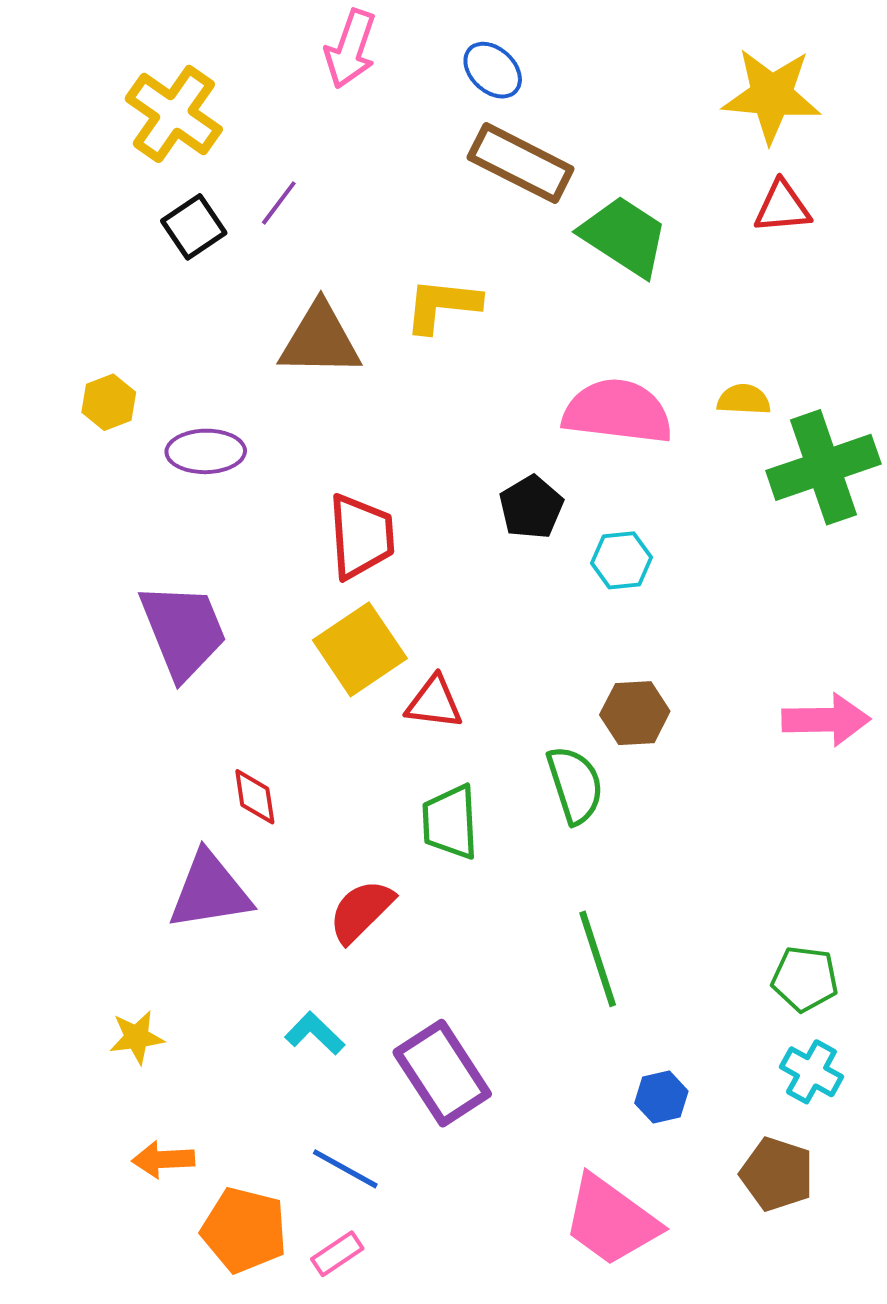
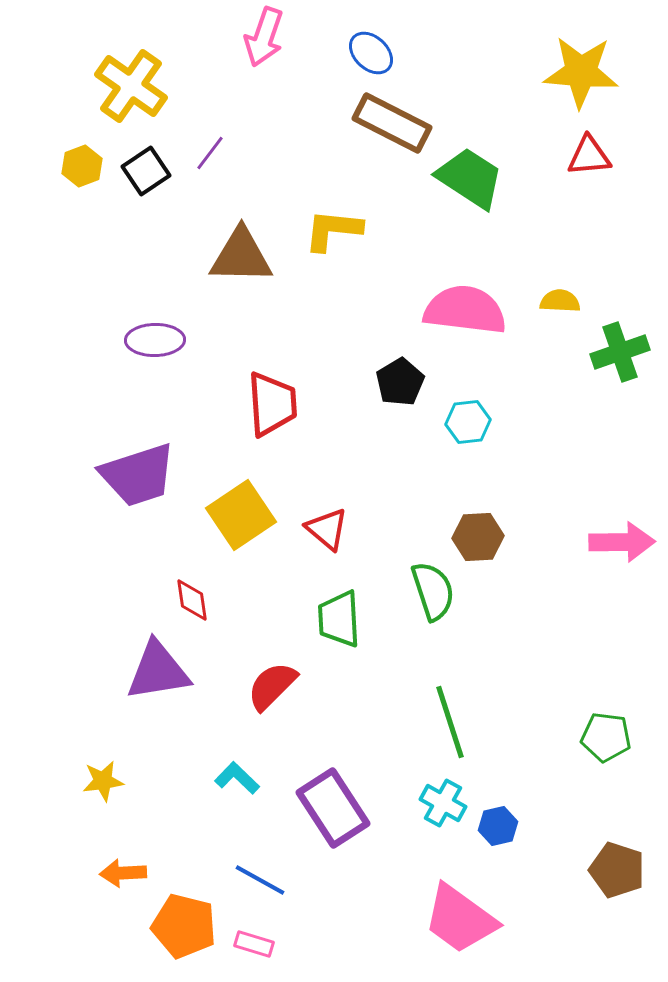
yellow hexagon: (109, 402) -> (82, 166), moved
green cross: (823, 467) -> (620, 352), size x0.7
purple trapezoid: (183, 631) -> (138, 475), turned 94
yellow square: (360, 649) -> (241, 515), moved
red triangle: (434, 702) -> (327, 529), turned 33
cyan cross: (811, 1072) -> (443, 803), moved
brown pentagon: (777, 1174) -> (617, 870), moved
pink rectangle: (337, 1254) -> (254, 944), turned 51

